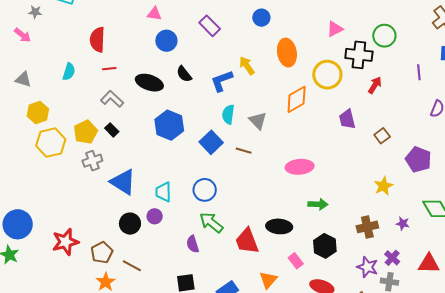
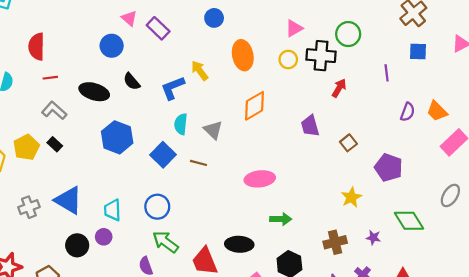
pink triangle: (154, 14) -> (129, 18), moved, turned 35
yellow circle: (327, 75) -> (288, 60), moved, size x0.6
gray cross: (92, 161) -> (29, 207), moved

